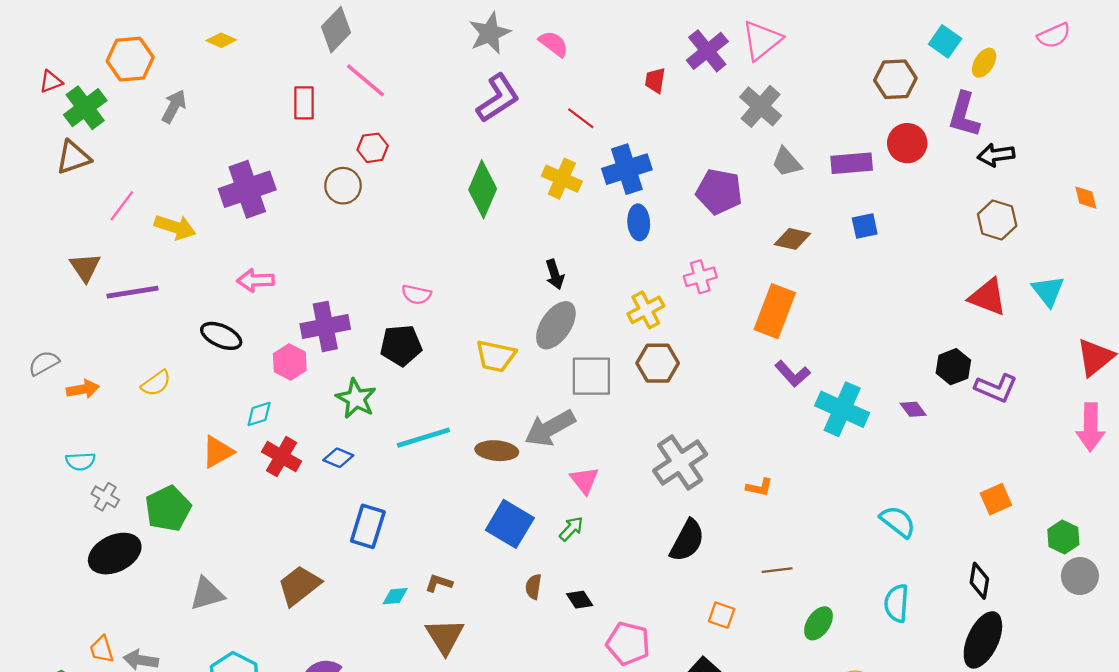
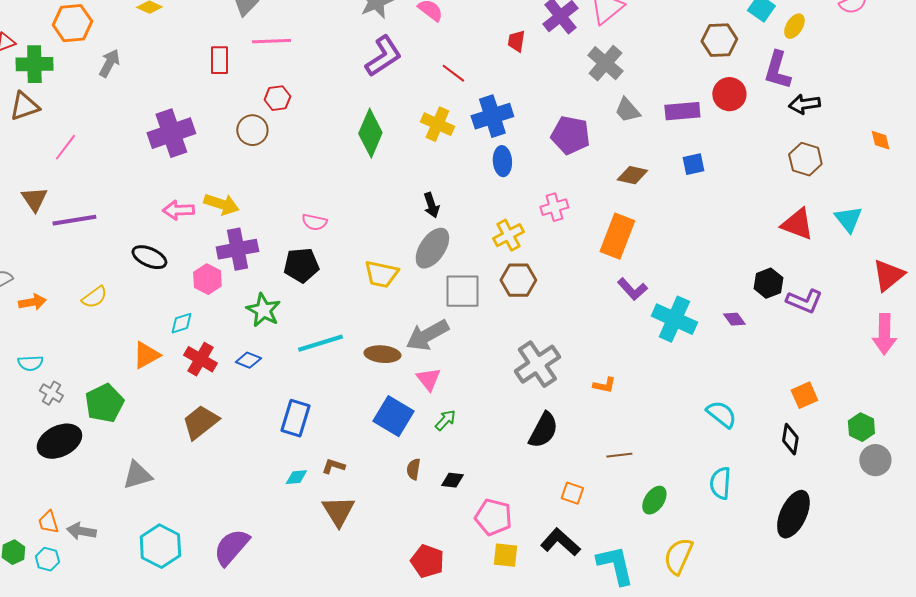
pink line: (365, 80) -> (271, 41), turned -42
green cross: (85, 108) -> (34, 64), turned 36
yellow arrow: (175, 227) -> (221, 204), moved
pink triangle: (584, 480) -> (428, 379), moved
blue rectangle: (368, 526) -> (295, 418), moved
black diamond: (979, 581) -> (790, 439), moved
brown trapezoid: (299, 585) -> (200, 422), moved
black diamond: (580, 600) -> (452, 480), turned -50

